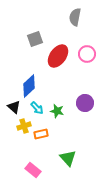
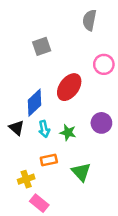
red ellipse: (58, 56) -> (69, 87), moved
cyan arrow: (37, 108) -> (44, 129), turned 32
yellow cross: (24, 126) -> (26, 179), moved
green triangle: (68, 158) -> (81, 172), moved

